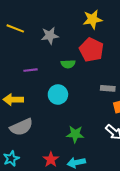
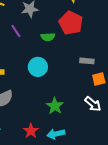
purple line: (30, 70) -> (16, 31), moved, turned 64
green star: (75, 134) -> (55, 106), turned 30

